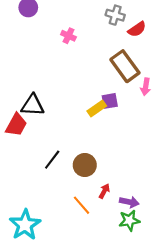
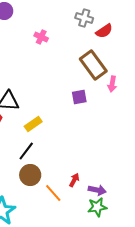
yellow rectangle: (97, 109) -> (33, 124), moved
brown circle: (85, 165) -> (30, 175), moved

